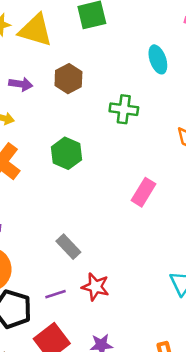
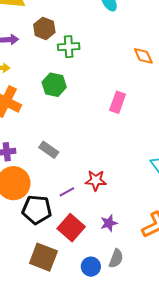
green cross: (124, 109) -> (69, 47), moved
gray rectangle: (68, 247) -> (49, 150), moved

